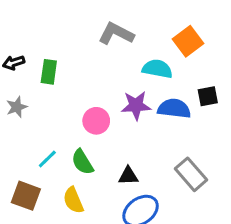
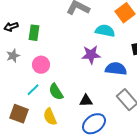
blue semicircle: (174, 109) -> (116, 69), moved
pink circle: (96, 121) -> (41, 65), moved

